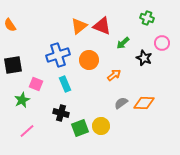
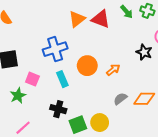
green arrow: (123, 43) -> (127, 12), moved, turned -88
orange circle: (89, 60) -> (87, 66), moved

